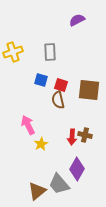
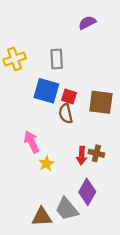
blue square: (41, 80) -> (46, 91), size x1.6
brown triangle: (37, 191) -> (42, 217), turned 36

